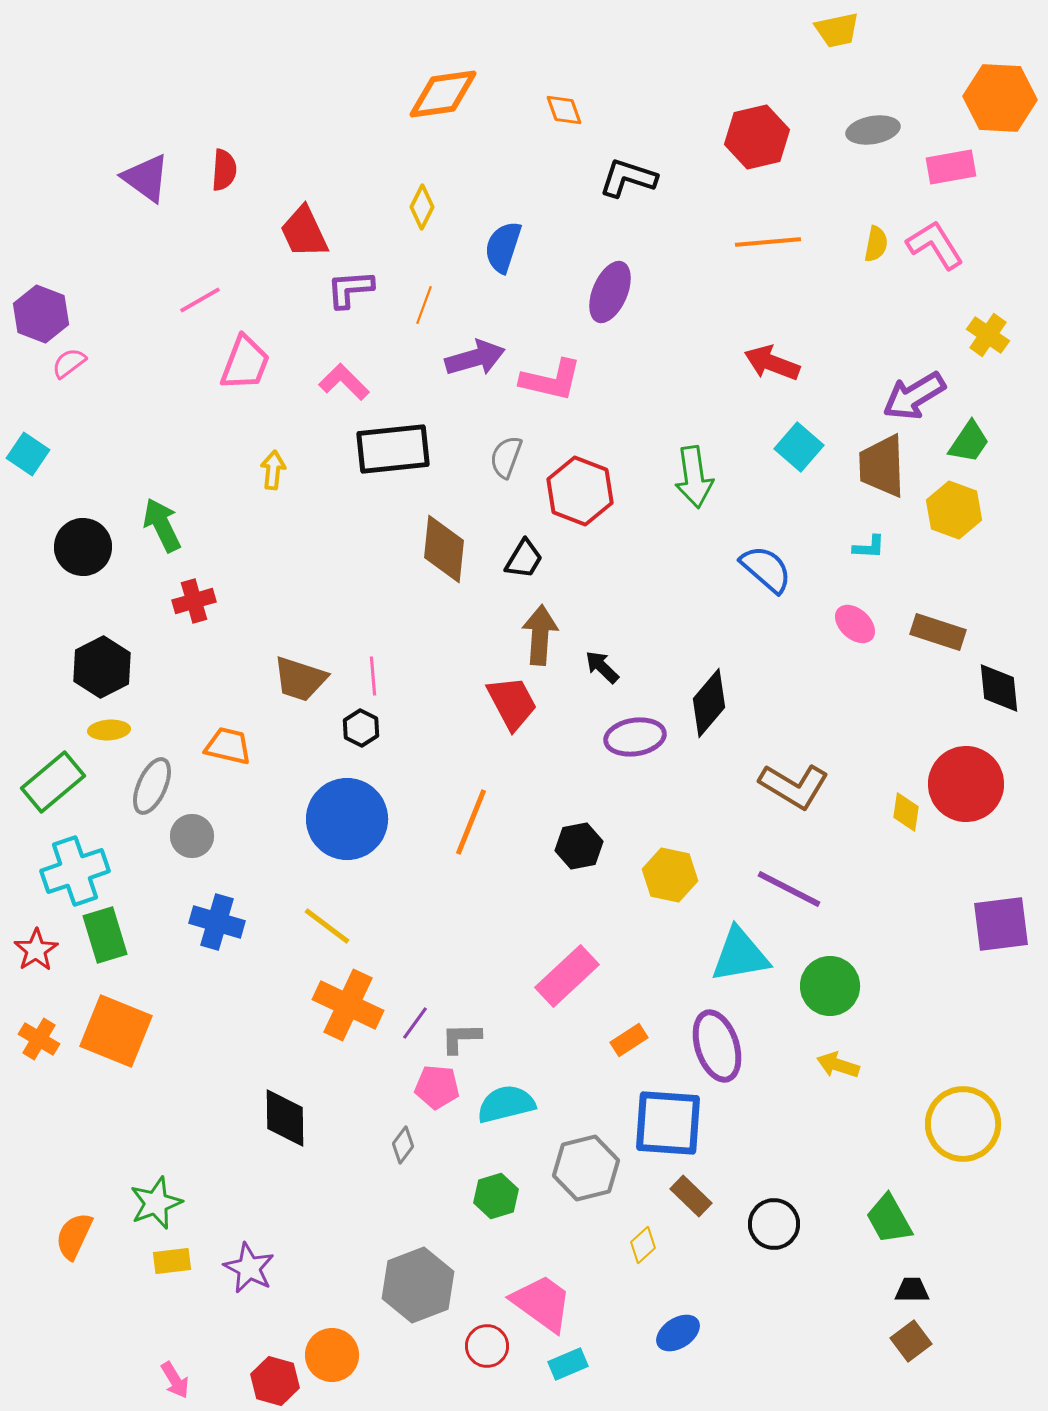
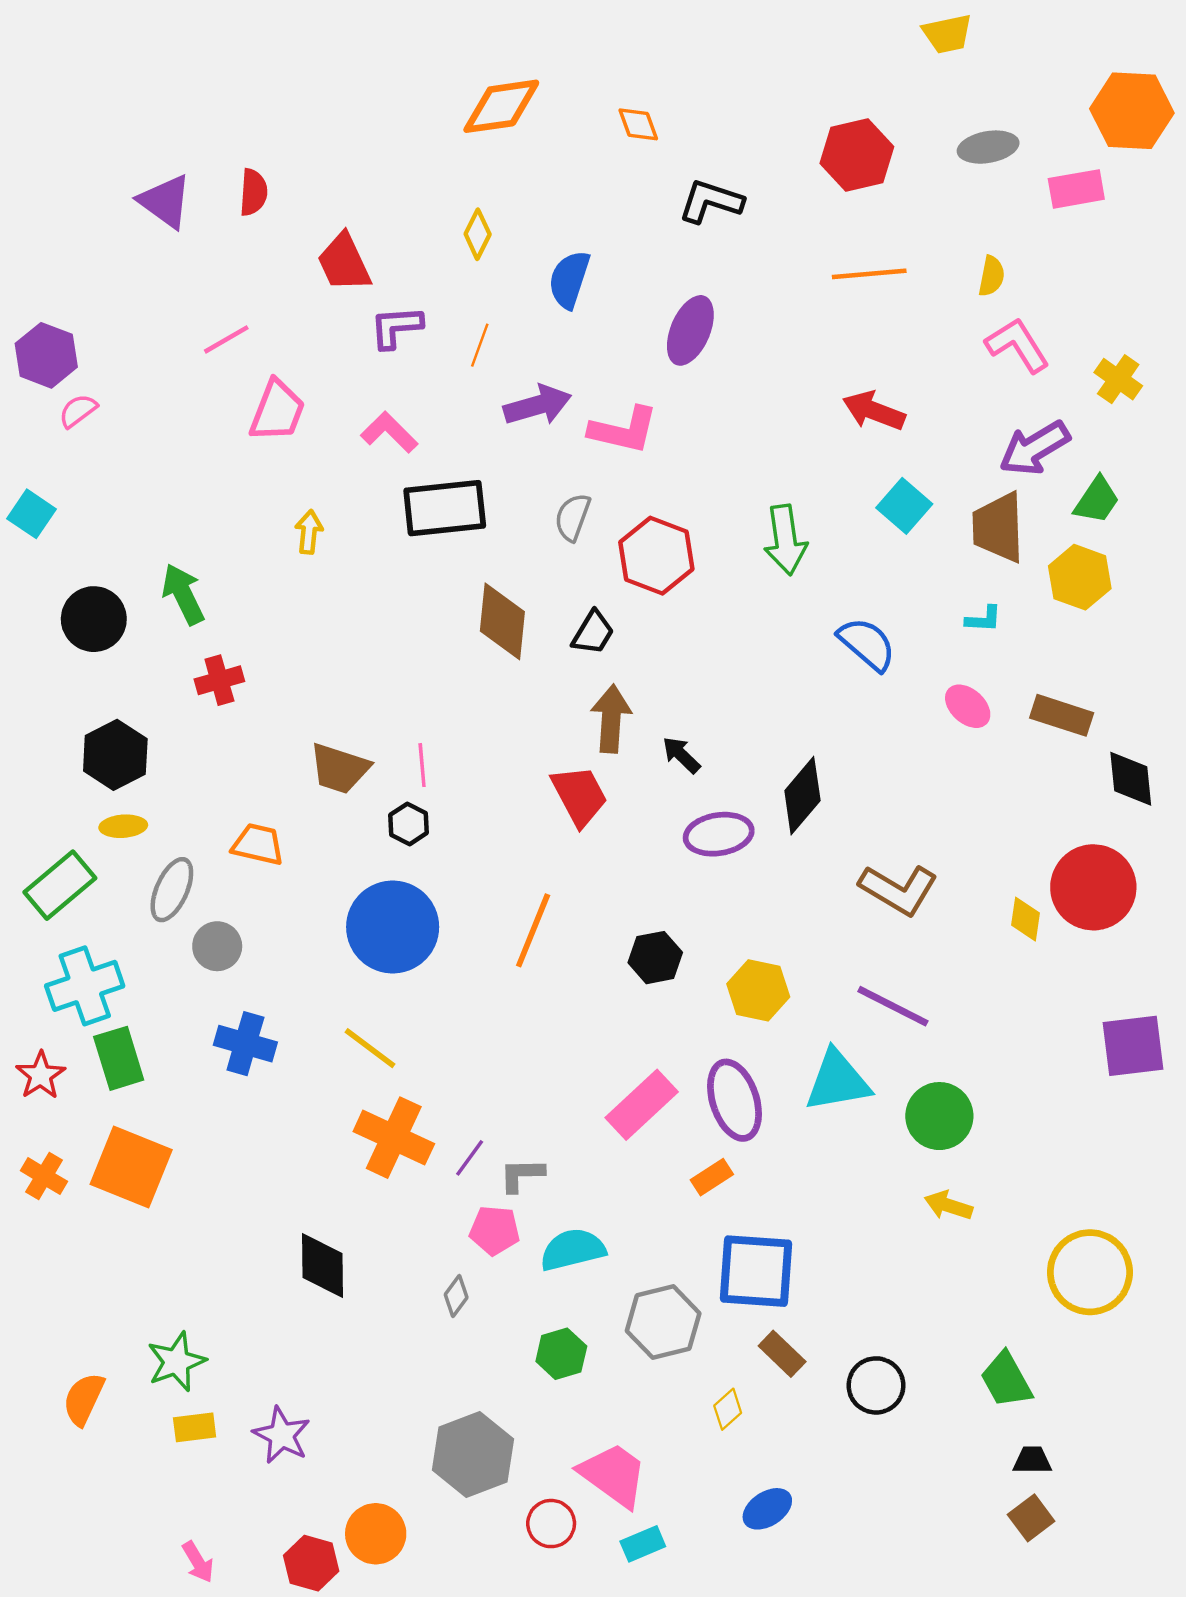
pink L-shape: (935, 245) -> (1018, 345), moved
purple ellipse: (717, 1046) -> (734, 1100), moved

